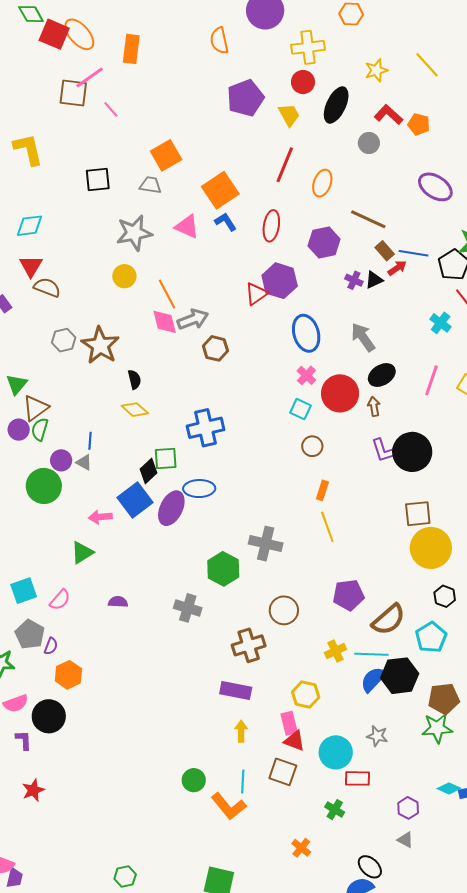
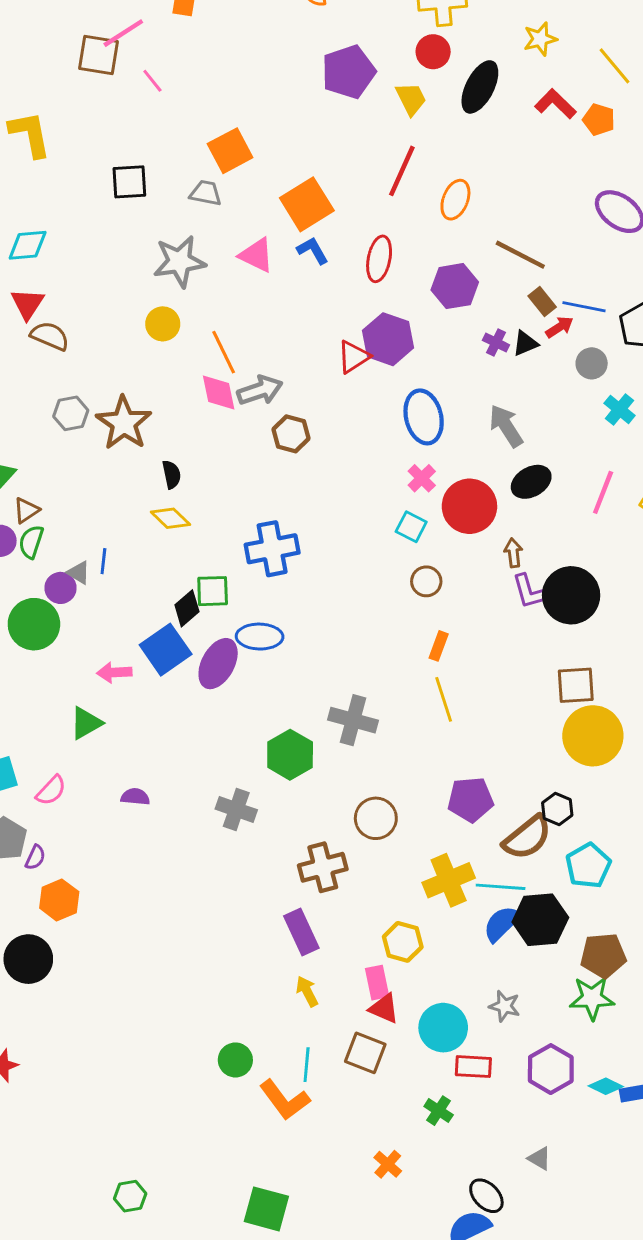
yellow line: (427, 65) -> (614, 66), moved
gray circle: (369, 143) -> (592, 363), moved
brown arrow: (374, 406) -> (513, 553), moved
brown triangle: (36, 408) -> (26, 510), size x0.7
gray triangle: (84, 462) -> (79, 573), moved
black hexagon: (445, 596) -> (557, 809), moved
yellow cross: (336, 651) -> (449, 880), size x1.6
purple rectangle: (236, 690) -> (301, 932), turned 52
yellow arrow: (241, 731) -> (307, 991), turned -30
purple hexagon: (408, 808) -> (551, 1069), moved, size x1.5

